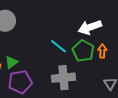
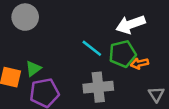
green pentagon: (83, 51) -> (123, 54), turned 30
orange arrow: (102, 51) -> (139, 63), moved, turned -104

